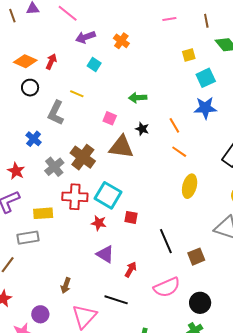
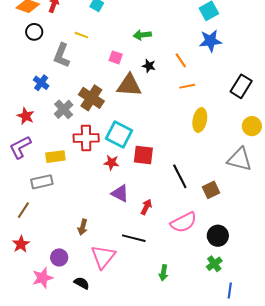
orange line: (179, 152) -> (187, 86), turned -42
red square: (131, 217) -> (143, 155), size x1.5

